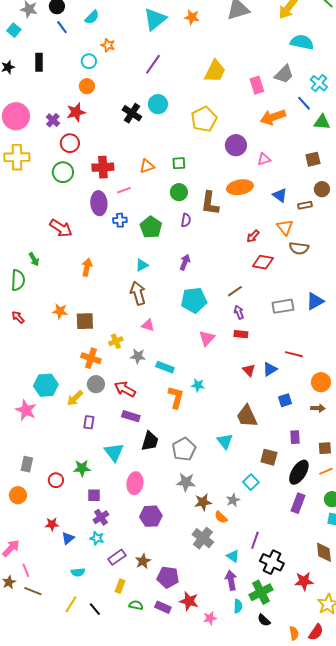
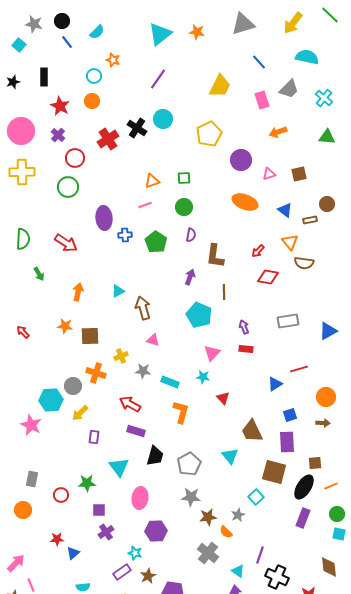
blue line: (304, 103) -> (259, 62), moved
red star: (76, 112) -> (60, 106), moved, turned -30
orange arrow: (273, 117) -> (278, 132), size x0.7
brown square: (313, 159) -> (299, 174), moved
red cross: (103, 167) -> (108, 139), moved, turned -30
orange ellipse: (240, 187) -> (245, 202), turned 30
pink line: (124, 190) -> (145, 205), moved
brown L-shape: (210, 203) -> (215, 256), moved
cyan triangle: (142, 265) -> (118, 291), moved
orange arrow: (87, 267) -> (78, 292), moved
green semicircle: (18, 280) -> (23, 239), moved
brown line: (235, 291) -> (224, 292), moved, turned -56
cyan pentagon: (194, 300) -> (199, 315), turned 30
blue triangle: (315, 301) -> (328, 331), moved
red line: (294, 354) -> (299, 369), turned -30
red triangle: (249, 370) -> (223, 398), moved
gray circle: (96, 384) -> (73, 386), moved
cyan star: (198, 385) -> (203, 377), moved
purple rectangle: (295, 437) -> (287, 442), moved, size x1.5
brown square: (325, 448) -> (315, 463), moved
brown square: (269, 457) -> (274, 472), size x1.4
cyan star: (97, 538) -> (135, 553), moved

